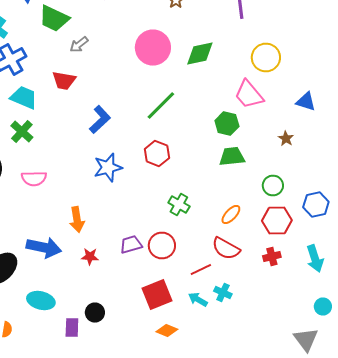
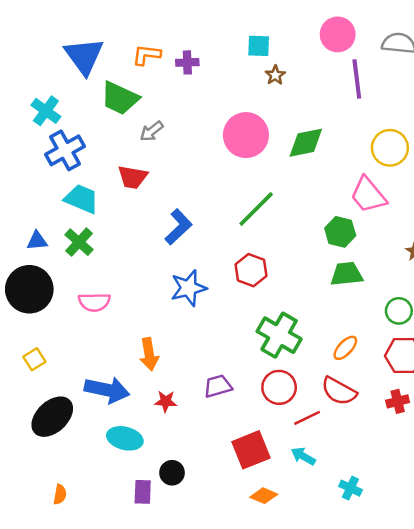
green cross: (179, 204) -> (279, 335), size x1.6
red circle: (162, 246) -> (279, 387), moved
cyan cross: (223, 292) -> (350, 488), moved
cyan ellipse: (41, 300) -> (125, 438), moved

